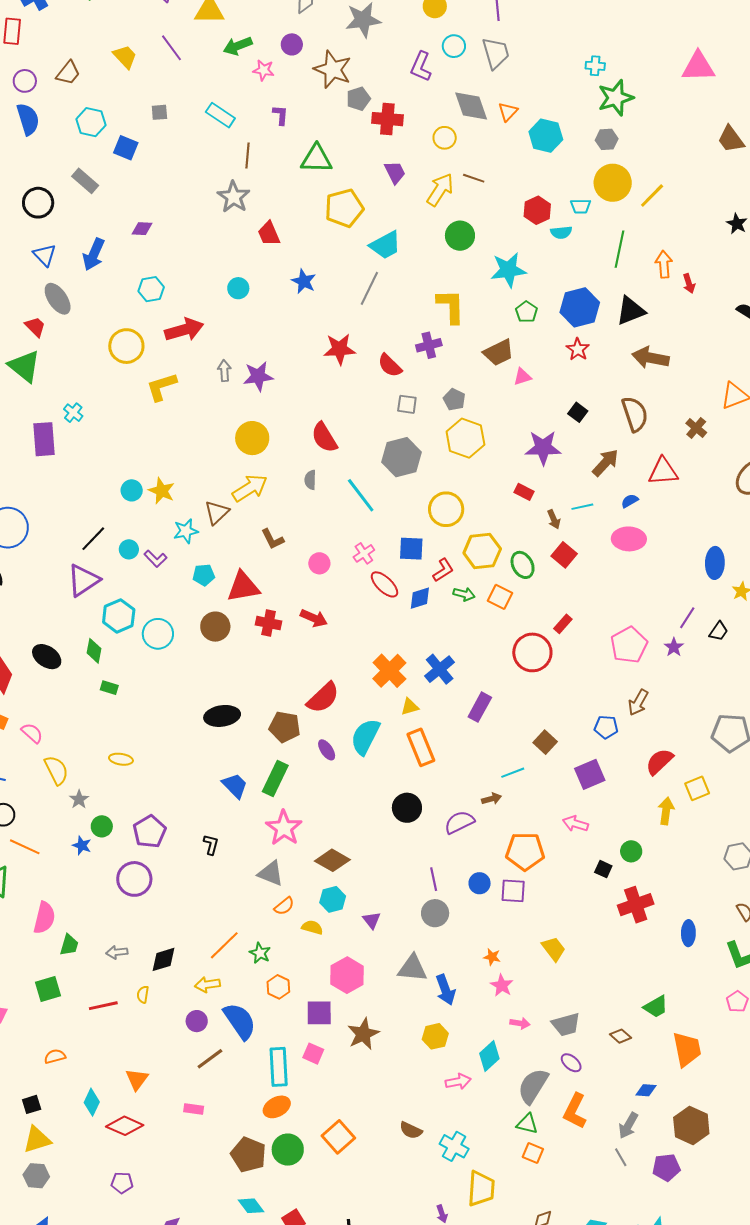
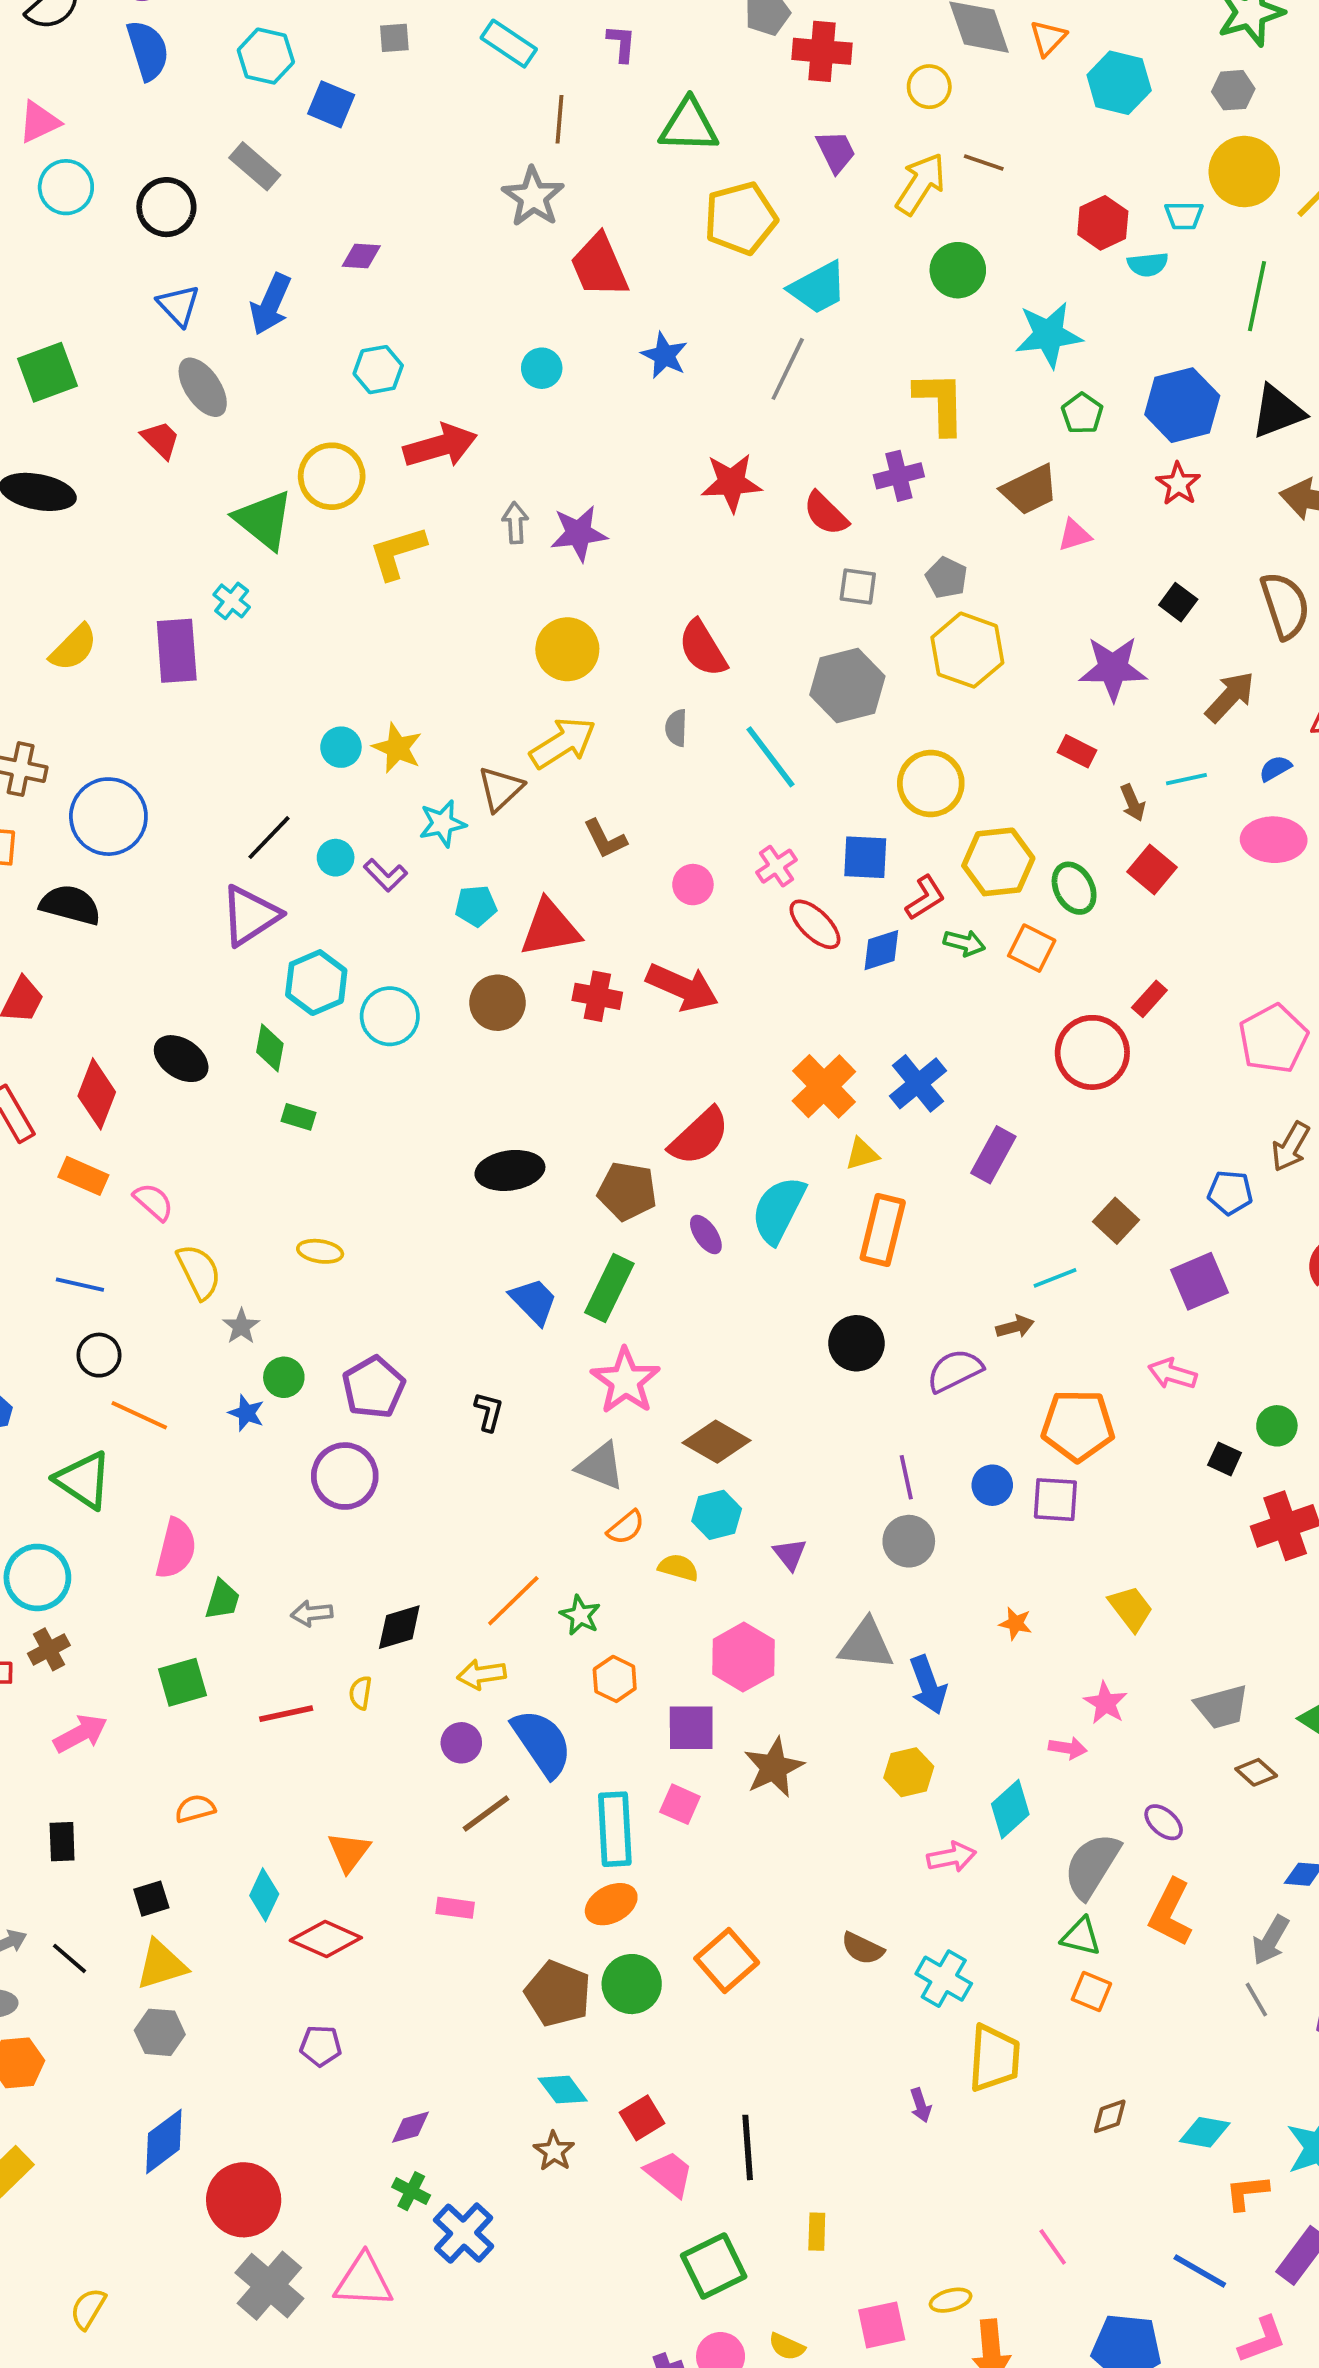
red trapezoid: (269, 234) -> (599, 266), size x1.4
green triangle: (24, 366) -> (264, 520), moved
red arrow: (314, 618) -> (682, 987), size x1.4
orange rectangle: (421, 747) -> (883, 1230), turned 36
pink star: (502, 985) -> (1106, 1703), moved
gray trapezoid: (566, 1024) -> (1222, 1707), moved

